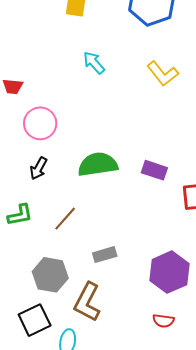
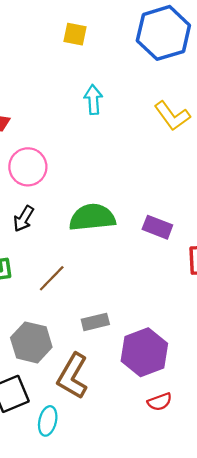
cyan arrow: (94, 63) -> (93, 100), turned 35
purple hexagon: (169, 272) -> (144, 352), moved
red semicircle: (163, 321) -> (160, 402), turned -30

